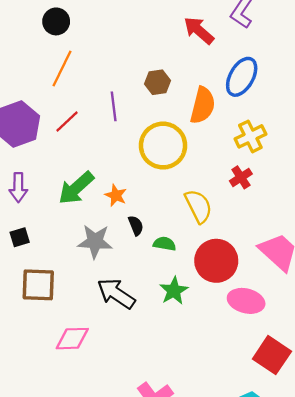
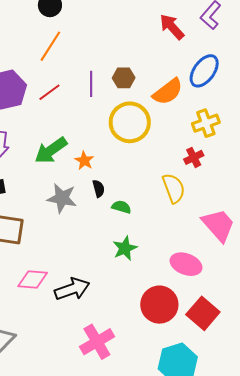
brown hexagon: (157, 82) -> (124, 78), moved
orange semicircle: (203, 105) -> (168, 92), turned 32
yellow semicircle: (198, 206) -> (174, 188), moved
red circle: (216, 261) -> (159, 305), moved
black arrow: (116, 294) -> (72, 289), moved, turned 120

